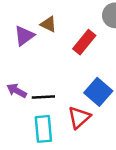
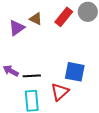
red rectangle: (84, 42) -> (64, 17), moved
blue square: (98, 92) -> (75, 72), turned -30

